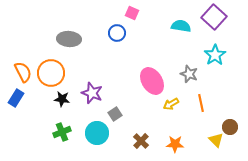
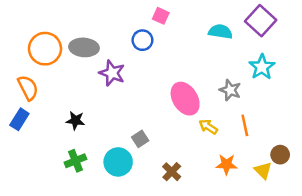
orange circle: (51, 73) -> (45, 49), moved
purple star: (92, 93) -> (112, 73), moved
yellow arrow: (171, 104) -> (208, 127), turned 63
orange star: (175, 144) -> (227, 164), moved

